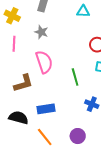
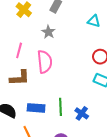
pink line: (14, 44) -> (19, 50), moved
green line: (75, 77) -> (61, 107), moved

